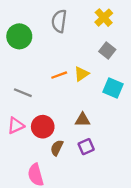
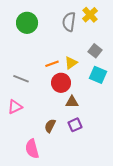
gray semicircle: (59, 21) -> (69, 22), moved
green circle: (19, 36) -> (27, 23), moved
gray square: (107, 50) -> (95, 51), moved
red circle: (43, 127) -> (61, 83), moved

